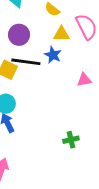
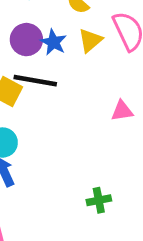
yellow triangle: (61, 34) -> (90, 40), turned -42
blue star: (53, 55) -> (53, 42), moved

